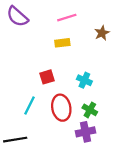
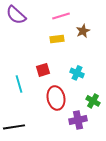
brown star: (102, 33) -> (83, 31), moved
cyan line: (29, 105) -> (19, 84), moved, turned -42
green cross: (90, 110) -> (93, 101), moved

